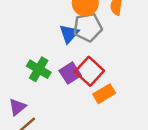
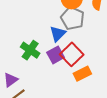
gray pentagon: (88, 27) -> (72, 18), turned 30
blue triangle: (69, 34) -> (58, 34), moved

